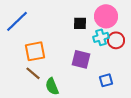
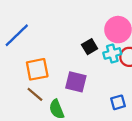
black square: (80, 23) -> (90, 47), moved, turned -32
purple square: (81, 59) -> (76, 82), moved

